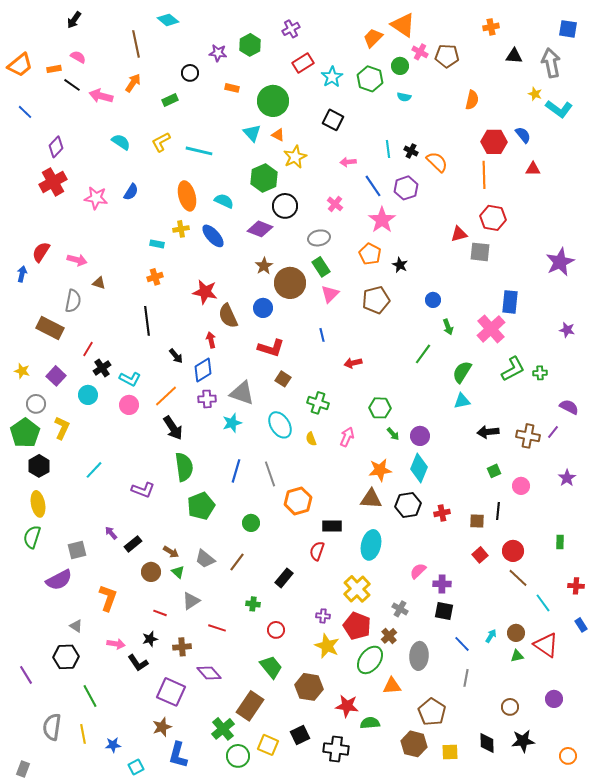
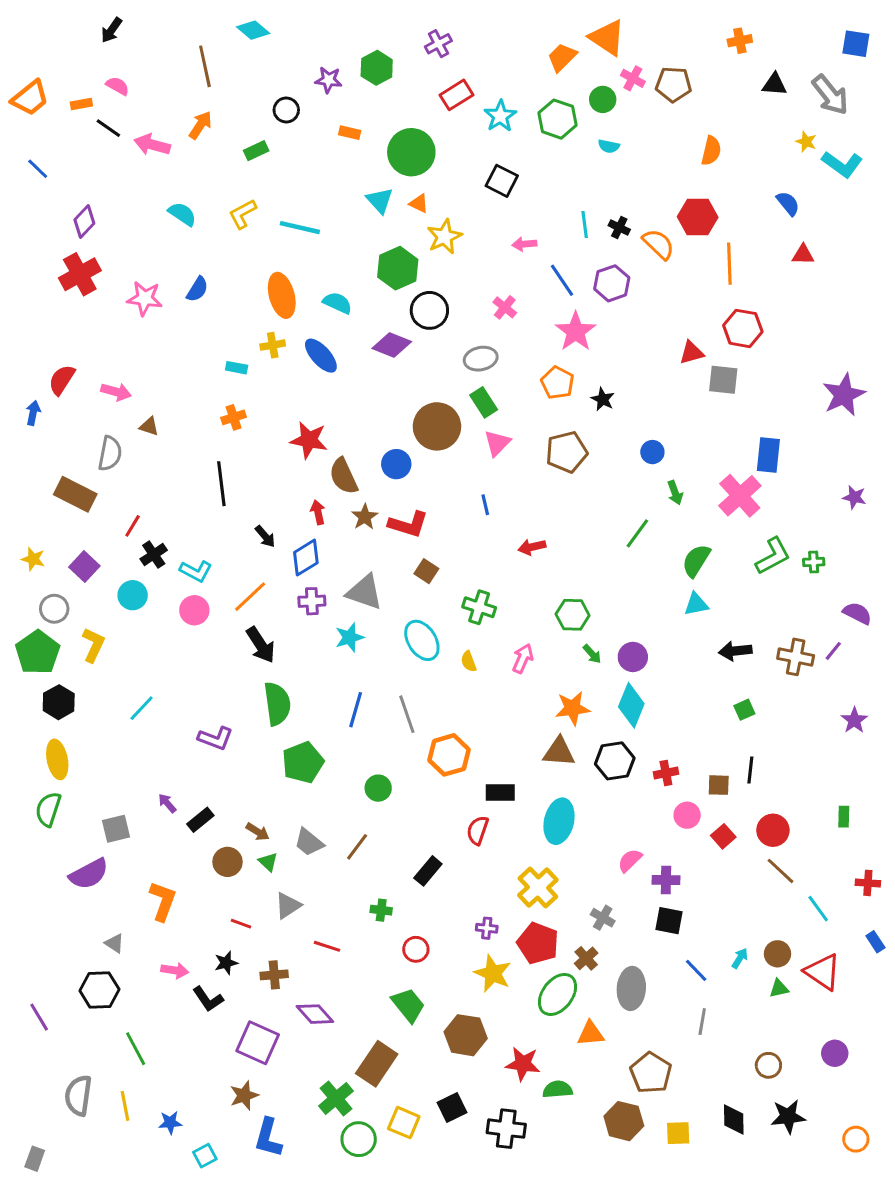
gray arrow: (551, 63) -> (830, 95), turned 152
red hexagon: (494, 142) -> (698, 217), moved
brown star: (264, 266) -> (365, 517), moved
pink circle: (521, 486) -> (687, 815), moved

